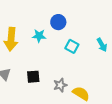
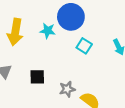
blue circle: (58, 22) -> (71, 17), size x1.5

